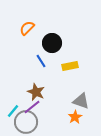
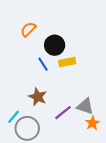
yellow rectangle: (70, 66) -> (67, 62), moved
purple line: (32, 107) -> (63, 113), moved
orange star: (75, 117) -> (92, 123), moved

